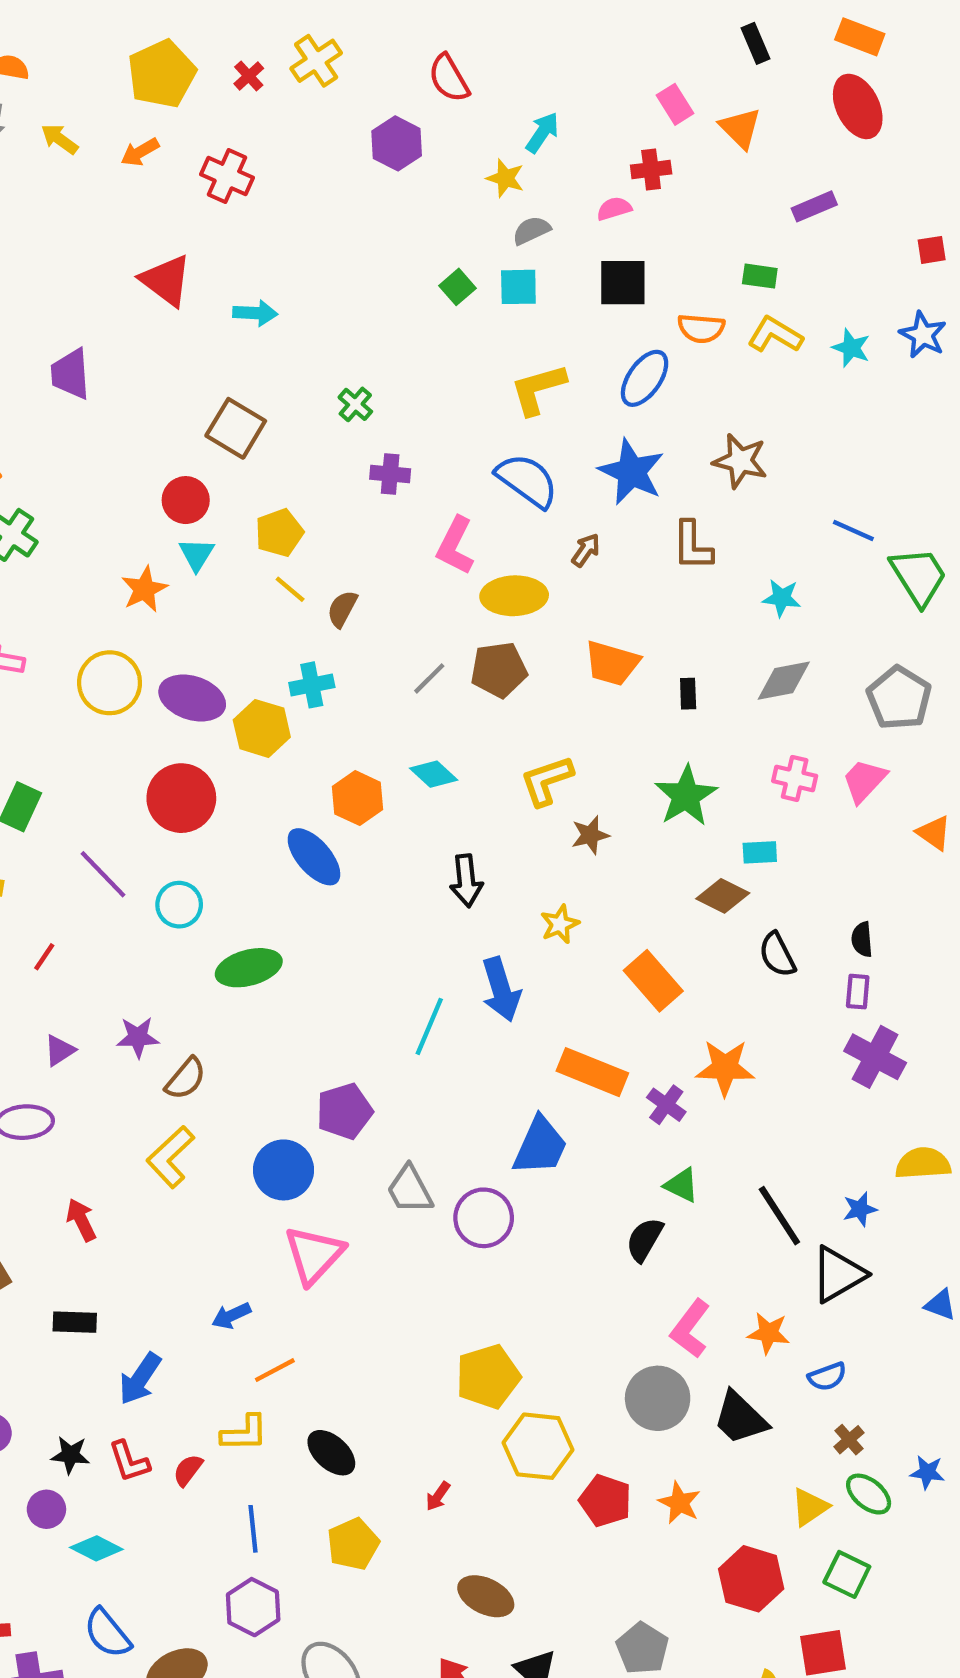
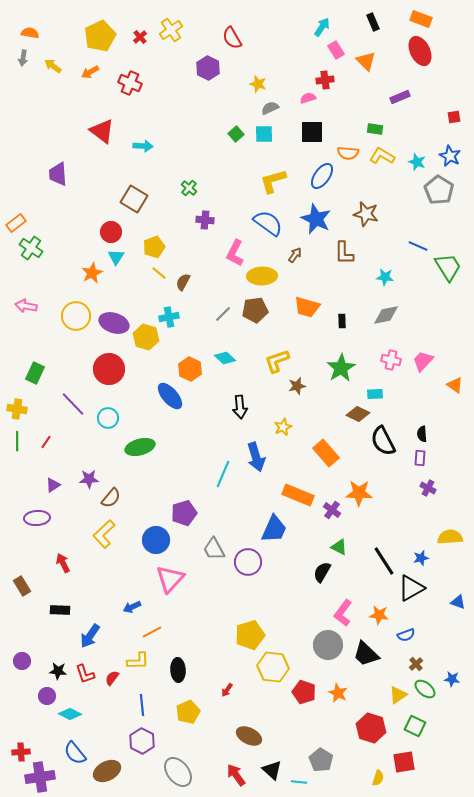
cyan arrow: (542, 133) -> (322, 27), moved
gray pentagon: (899, 698) -> (439, 190), moved
black semicircle: (777, 955) -> (383, 441), size x1.4
purple cross: (875, 1057) -> (428, 488), size x0.6
black ellipse: (331, 1453) -> (178, 670), turned 45

